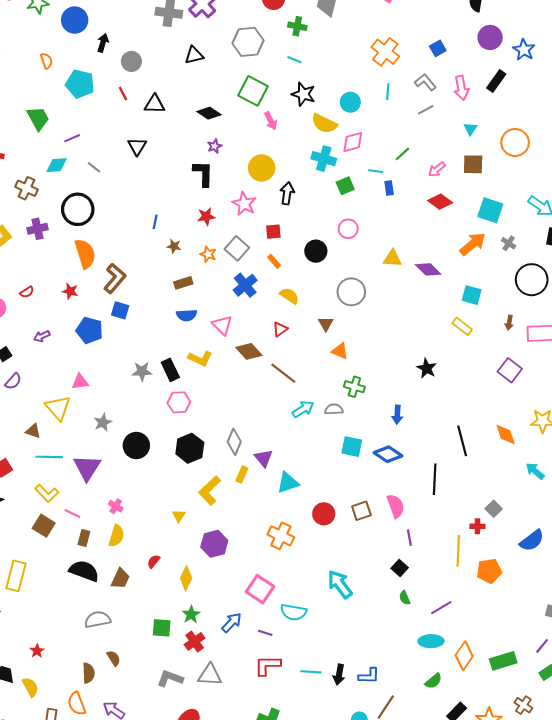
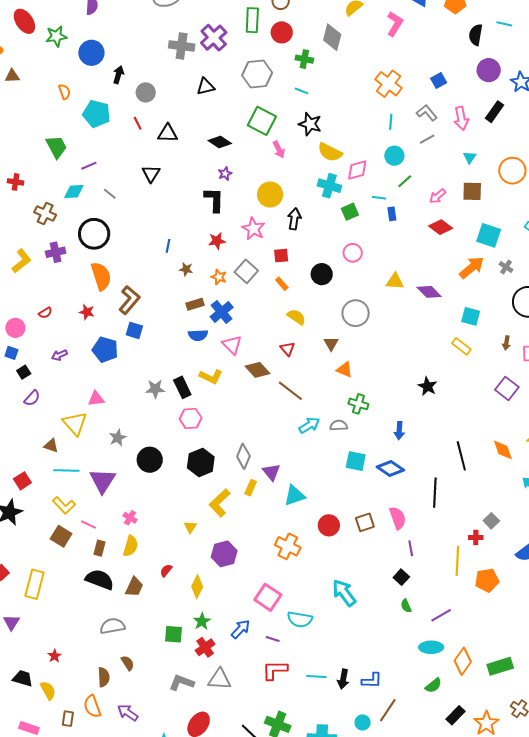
cyan circle: (350, 102) -> (394, 156), moved
blue cross: (245, 285) -> (222, 312), moved
red triangle: (280, 329) -> (287, 349), turned -35

